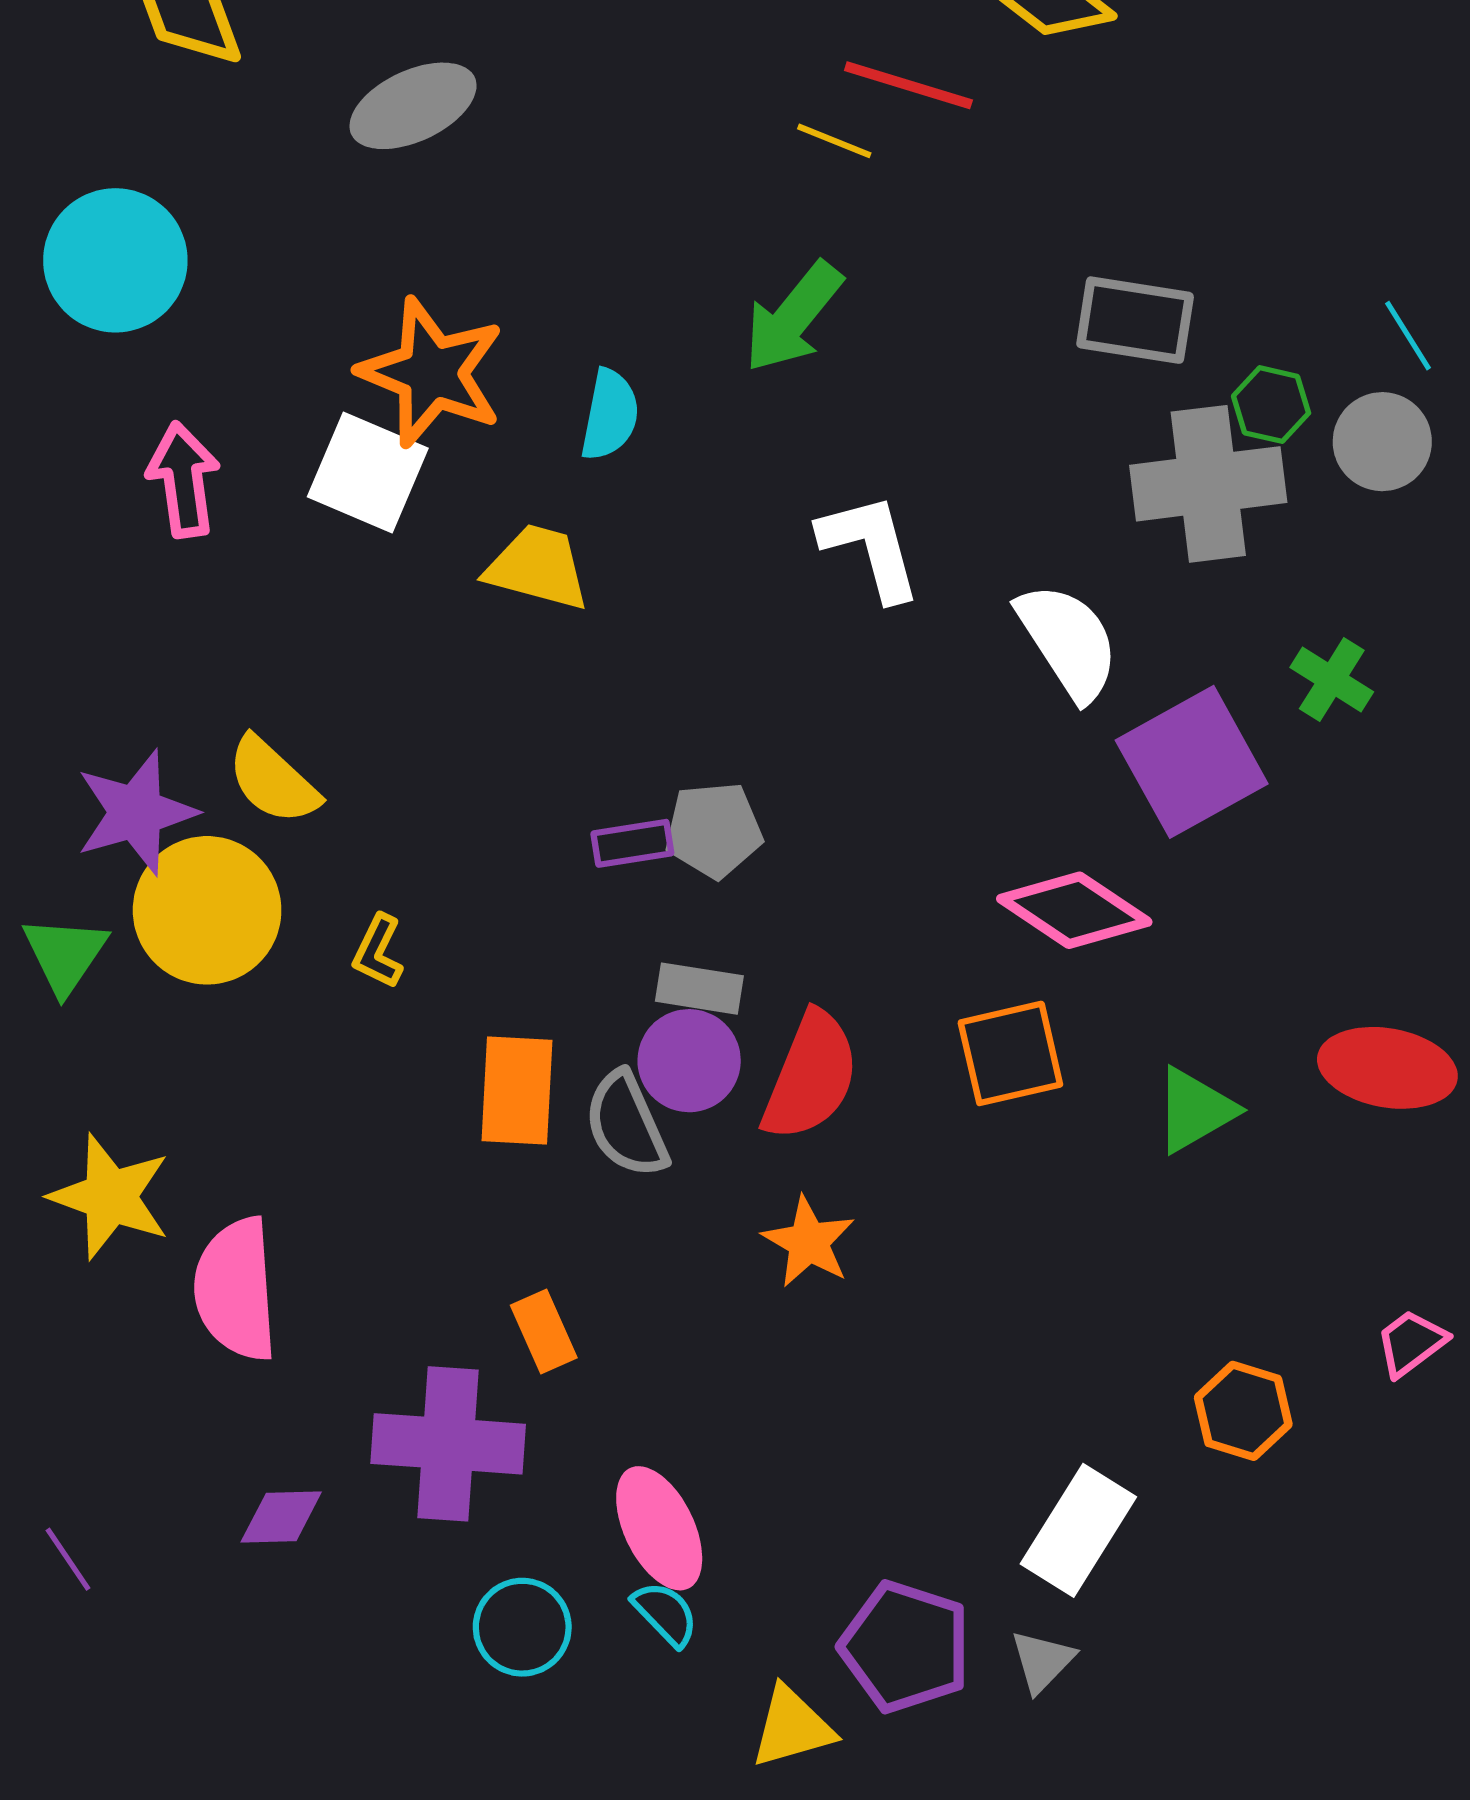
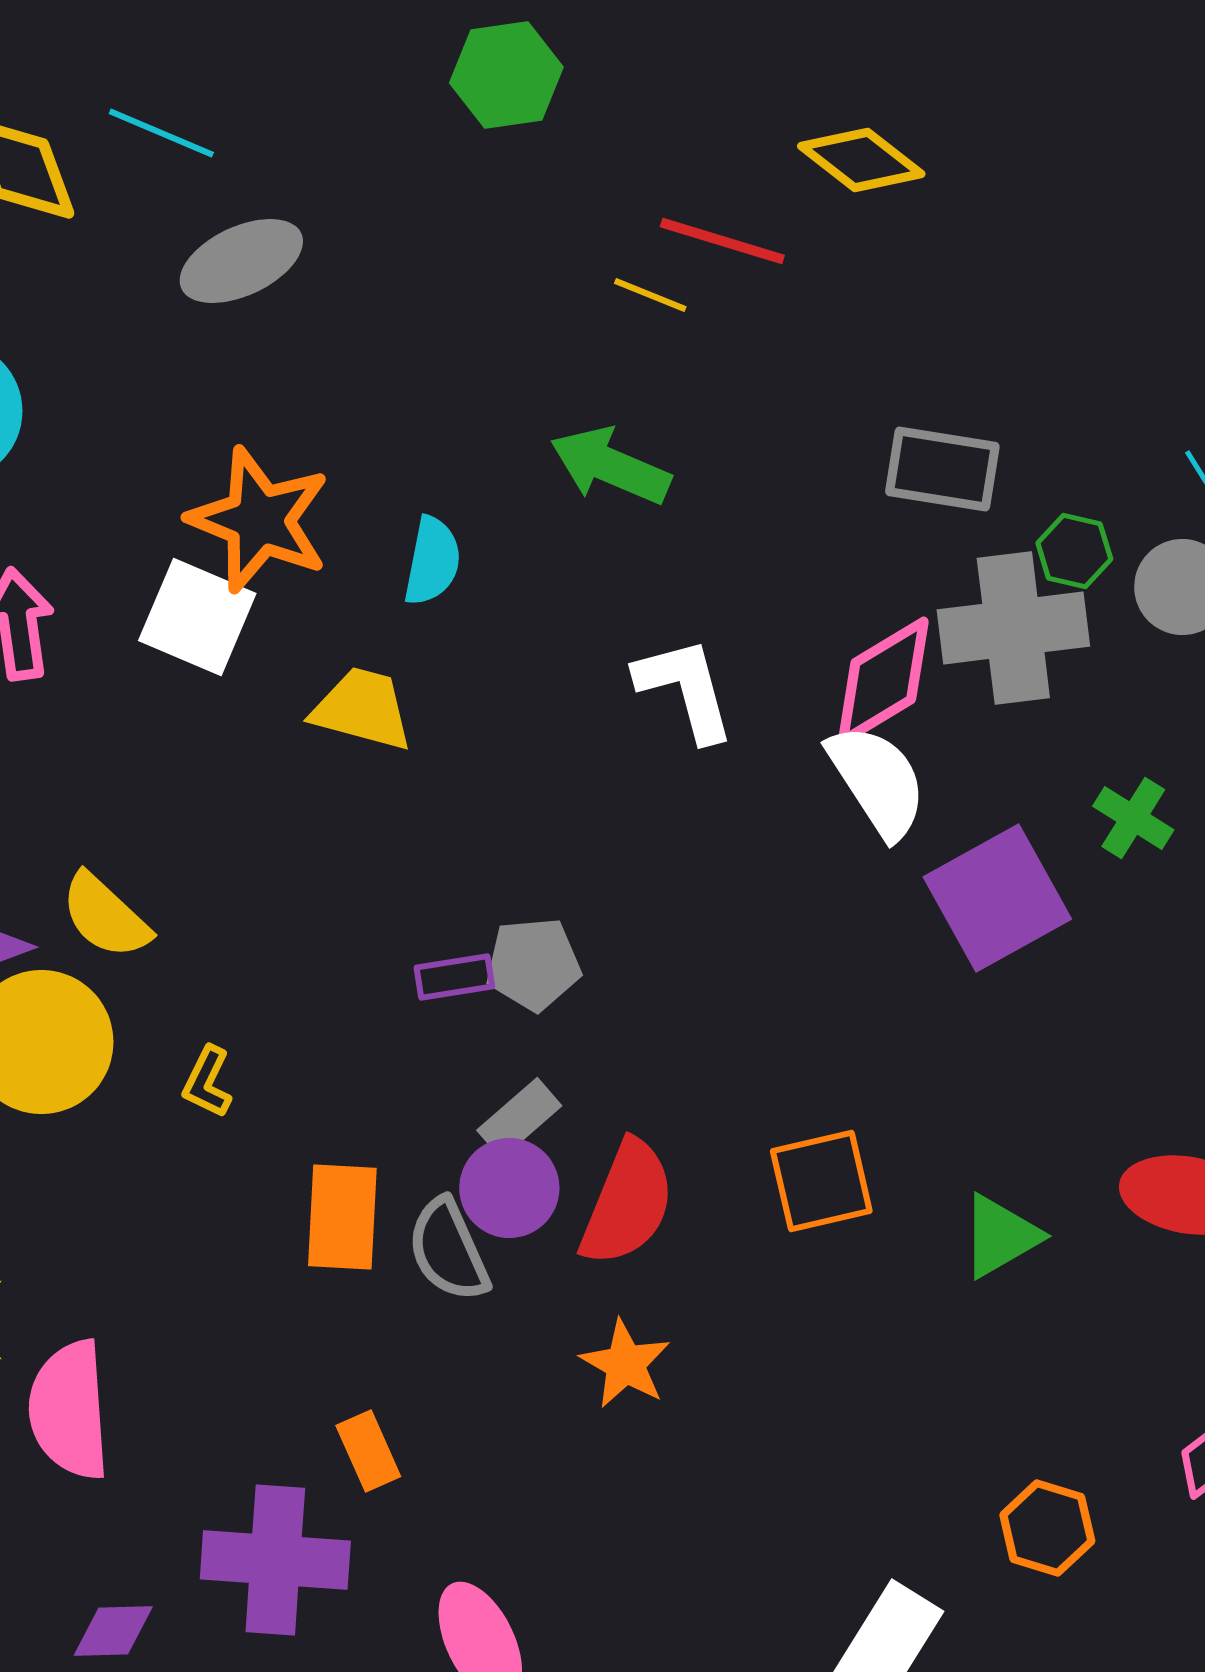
green arrow: (793, 317) -> (610, 466), turned 74
pink diamond: (1074, 910) -> (883, 681), moved, turned -65
gray rectangle: (699, 989) -> (519, 1118), turned -50

